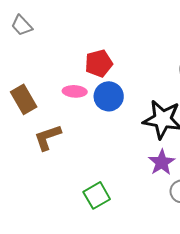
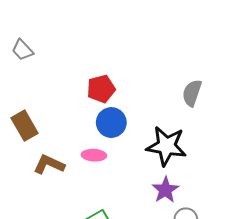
pink ellipse: (75, 91) -> (94, 155), moved
brown L-shape: (48, 137) -> (49, 164), turned 44

